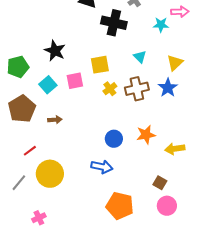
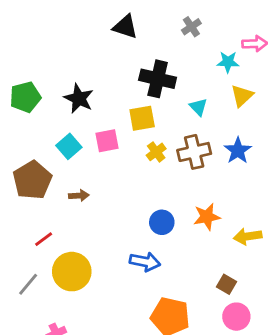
black cross: (114, 23) -> (158, 79), moved
yellow triangle: (175, 63) -> (242, 96), moved
green pentagon: (18, 67) -> (25, 97), moved

